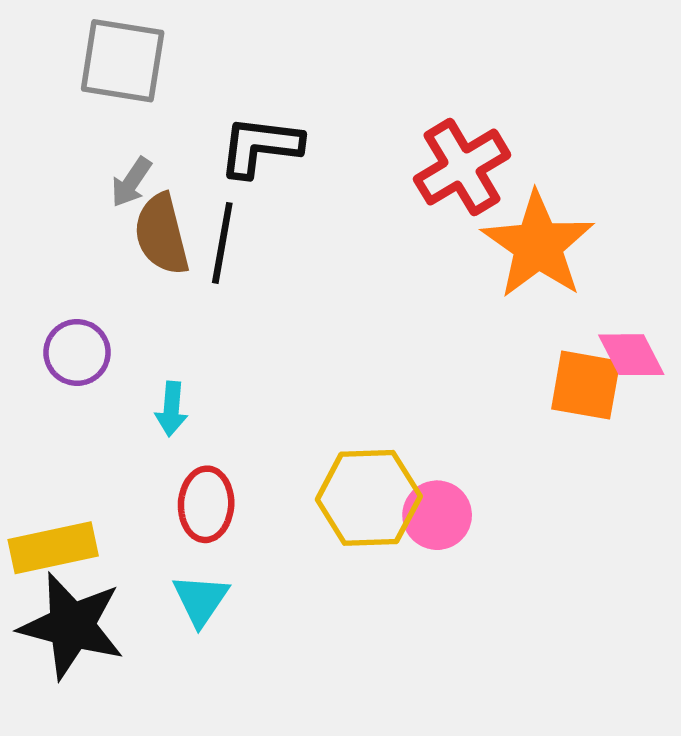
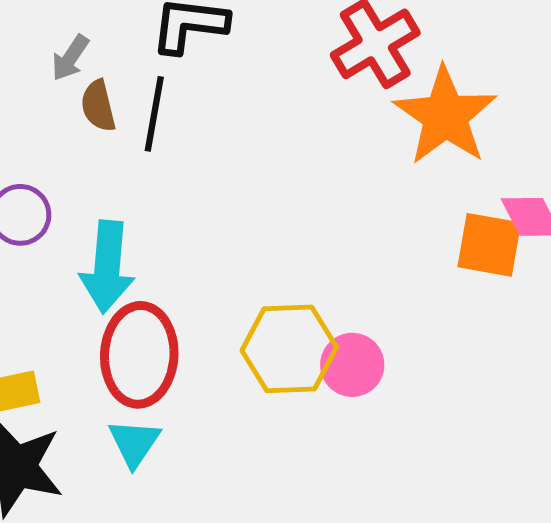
brown semicircle: (162, 234) -> (98, 106), size x0.7
cyan arrow: (171, 409) -> (107, 267), size x1.8
red ellipse: (206, 504) -> (139, 355), size x1.5

